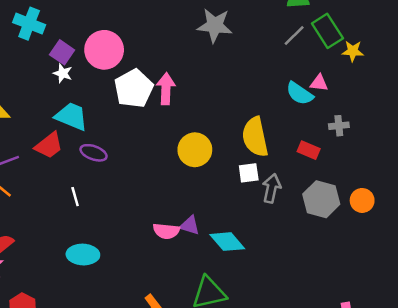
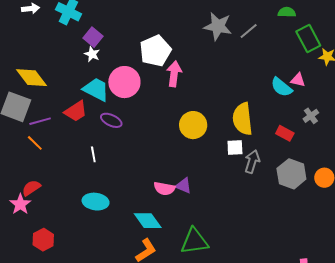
gray line: (294, 36) -> (249, 31), moved
pink circle: (104, 50) -> (124, 82), moved
white pentagon: (134, 89) -> (155, 51), moved
gray cross: (339, 126) -> (311, 116), turned -35
cyan diamond: (227, 242) -> (148, 221), moved

